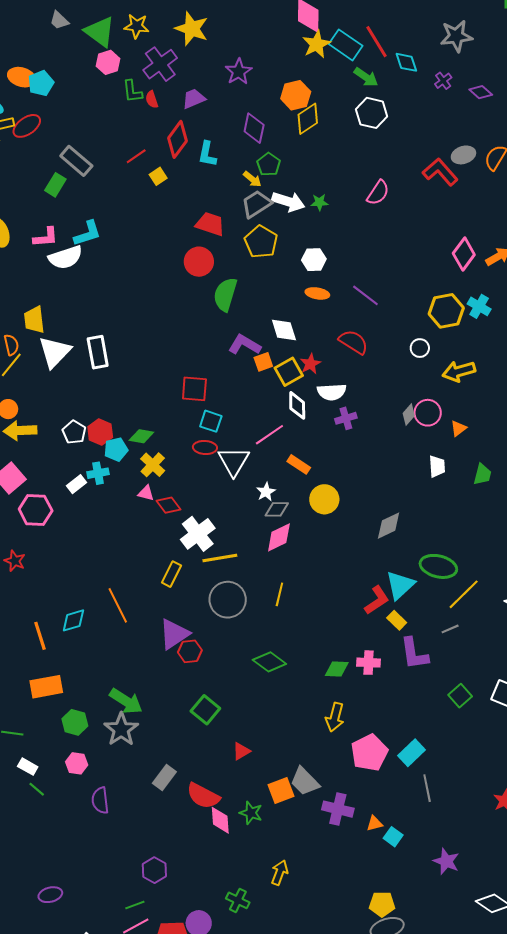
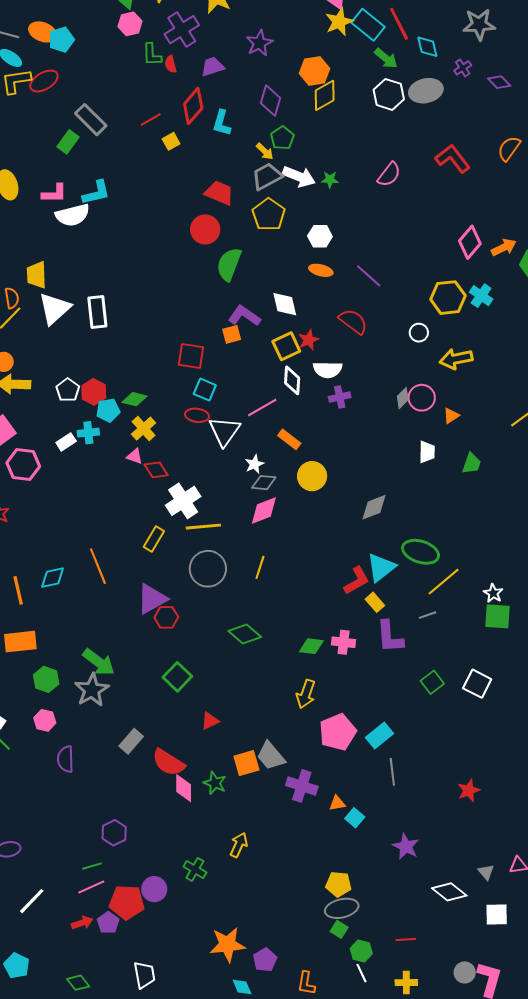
gray ellipse: (463, 155) -> (426, 91), moved, size x1.4
orange square: (263, 362) -> (232, 334), moved

